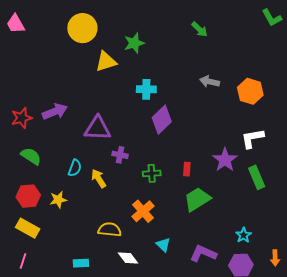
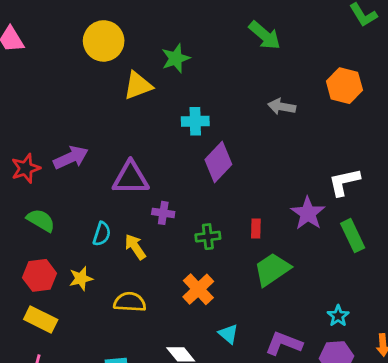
green arrow: (199, 29) -> (265, 35), size x1.4
orange hexagon: (250, 91) -> (344, 86), moved
yellow semicircle: (110, 230) -> (130, 302), moved

